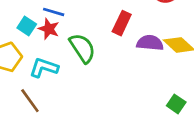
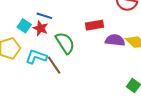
red rectangle: (122, 23) -> (94, 25), turned 54
brown line: (30, 101) -> (54, 65), moved

